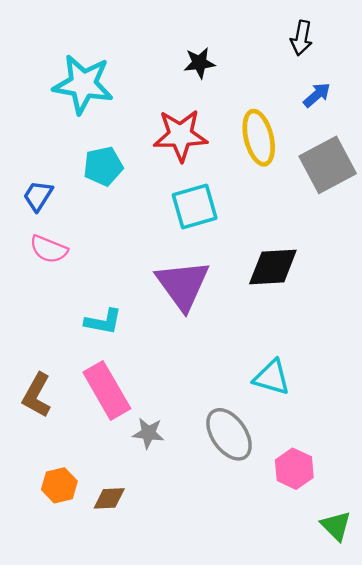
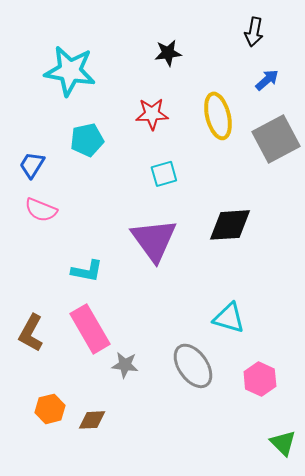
red star: (180, 135) -> (152, 114), size x0.7
cyan square: (195, 206) -> (164, 174), size x0.7
pink hexagon: (294, 469) -> (260, 379), moved

